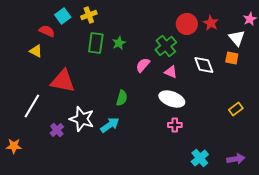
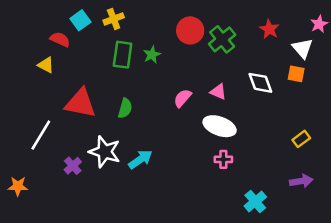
red circle: (187, 24) -> (190, 30), moved
green cross: (166, 46) -> (222, 39), moved
pink semicircle: (143, 65) -> (183, 98), moved
green semicircle: (122, 98) -> (125, 108), moved
purple arrow: (236, 159) -> (301, 181), moved

